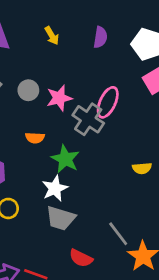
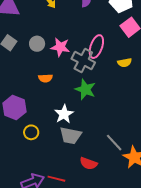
pink star: (59, 98) -> (60, 47), turned 30
green star: (65, 159) -> (85, 89), moved
yellow semicircle: (142, 168) -> (125, 63), moved

